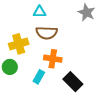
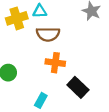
yellow cross: (19, 44) -> (17, 18), moved
cyan rectangle: (39, 77) -> (41, 100), moved

